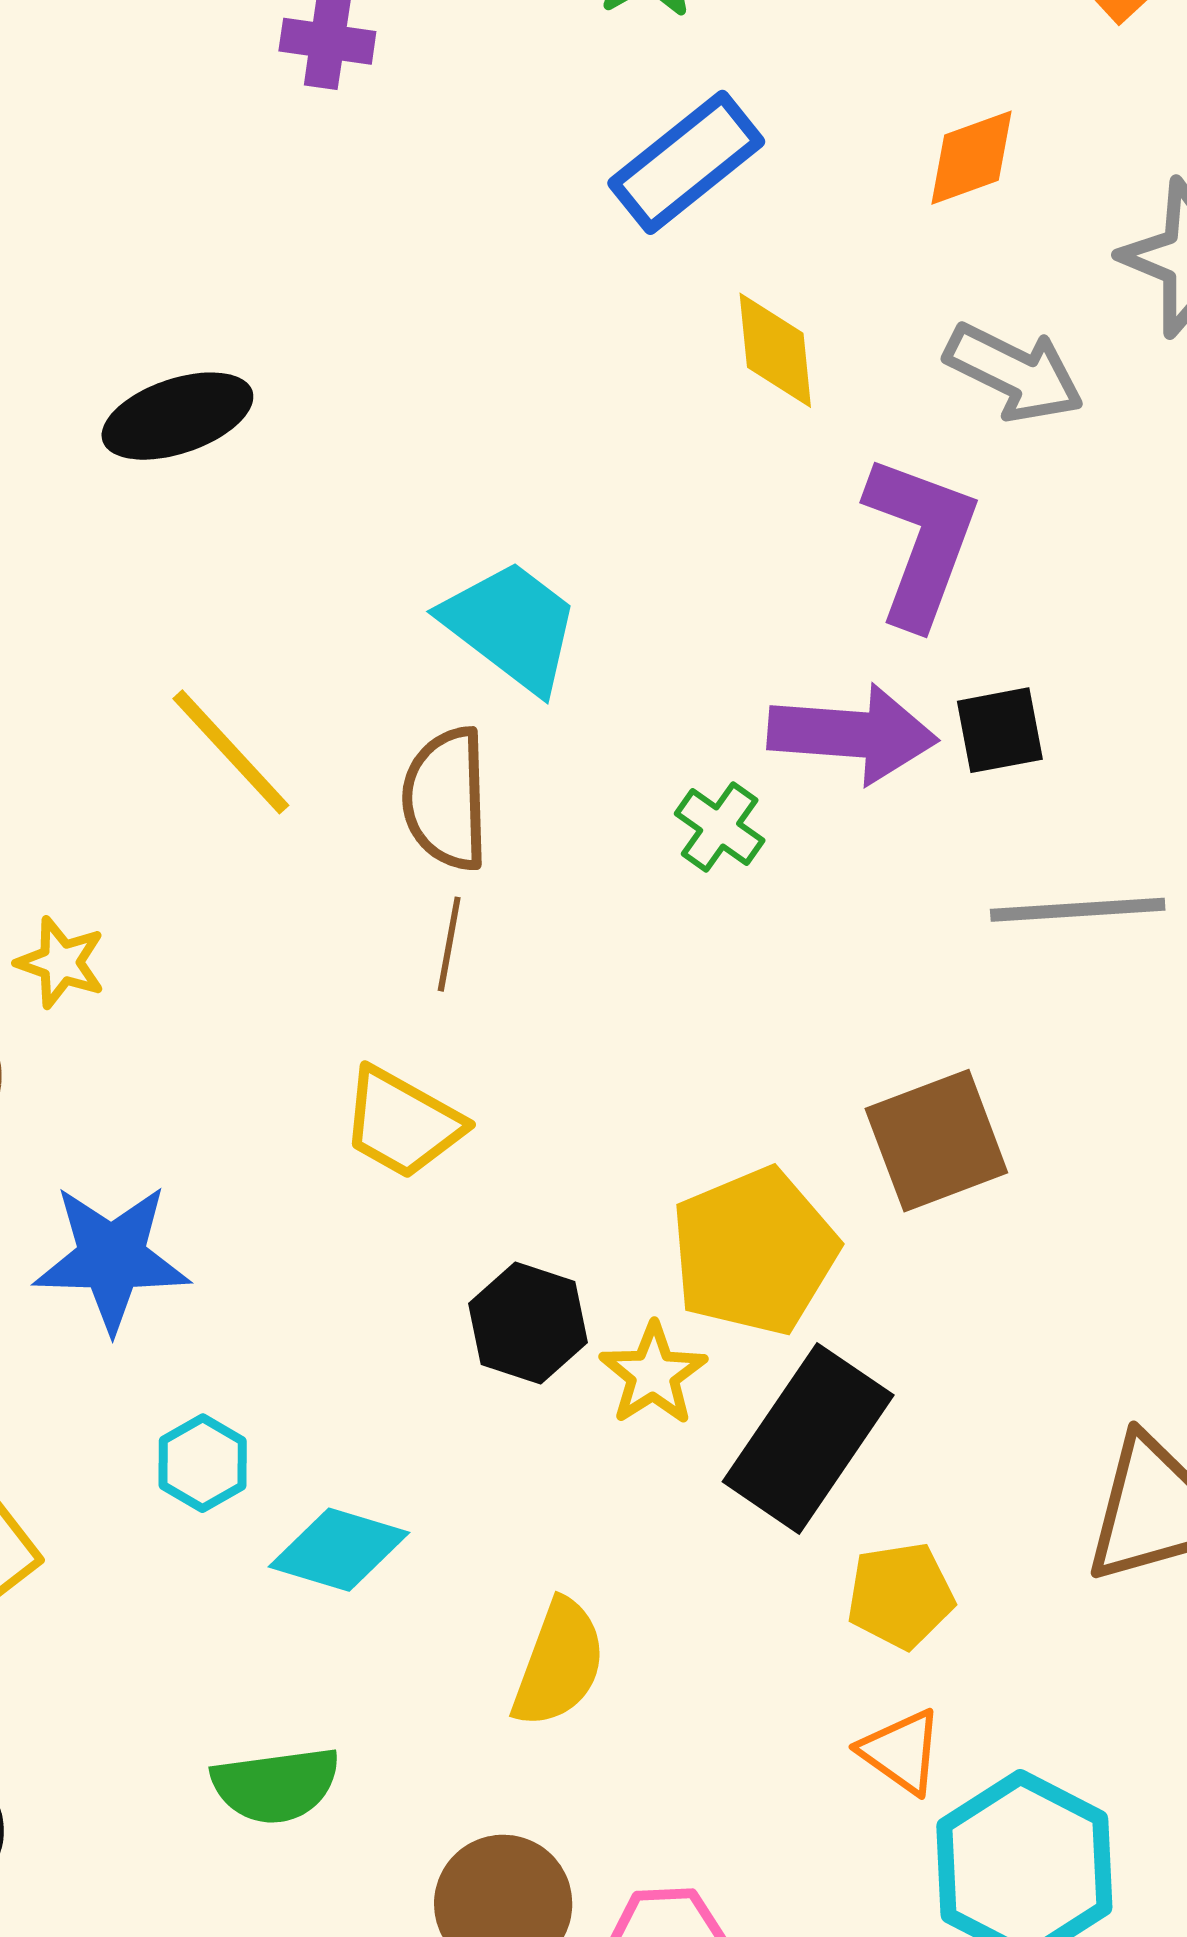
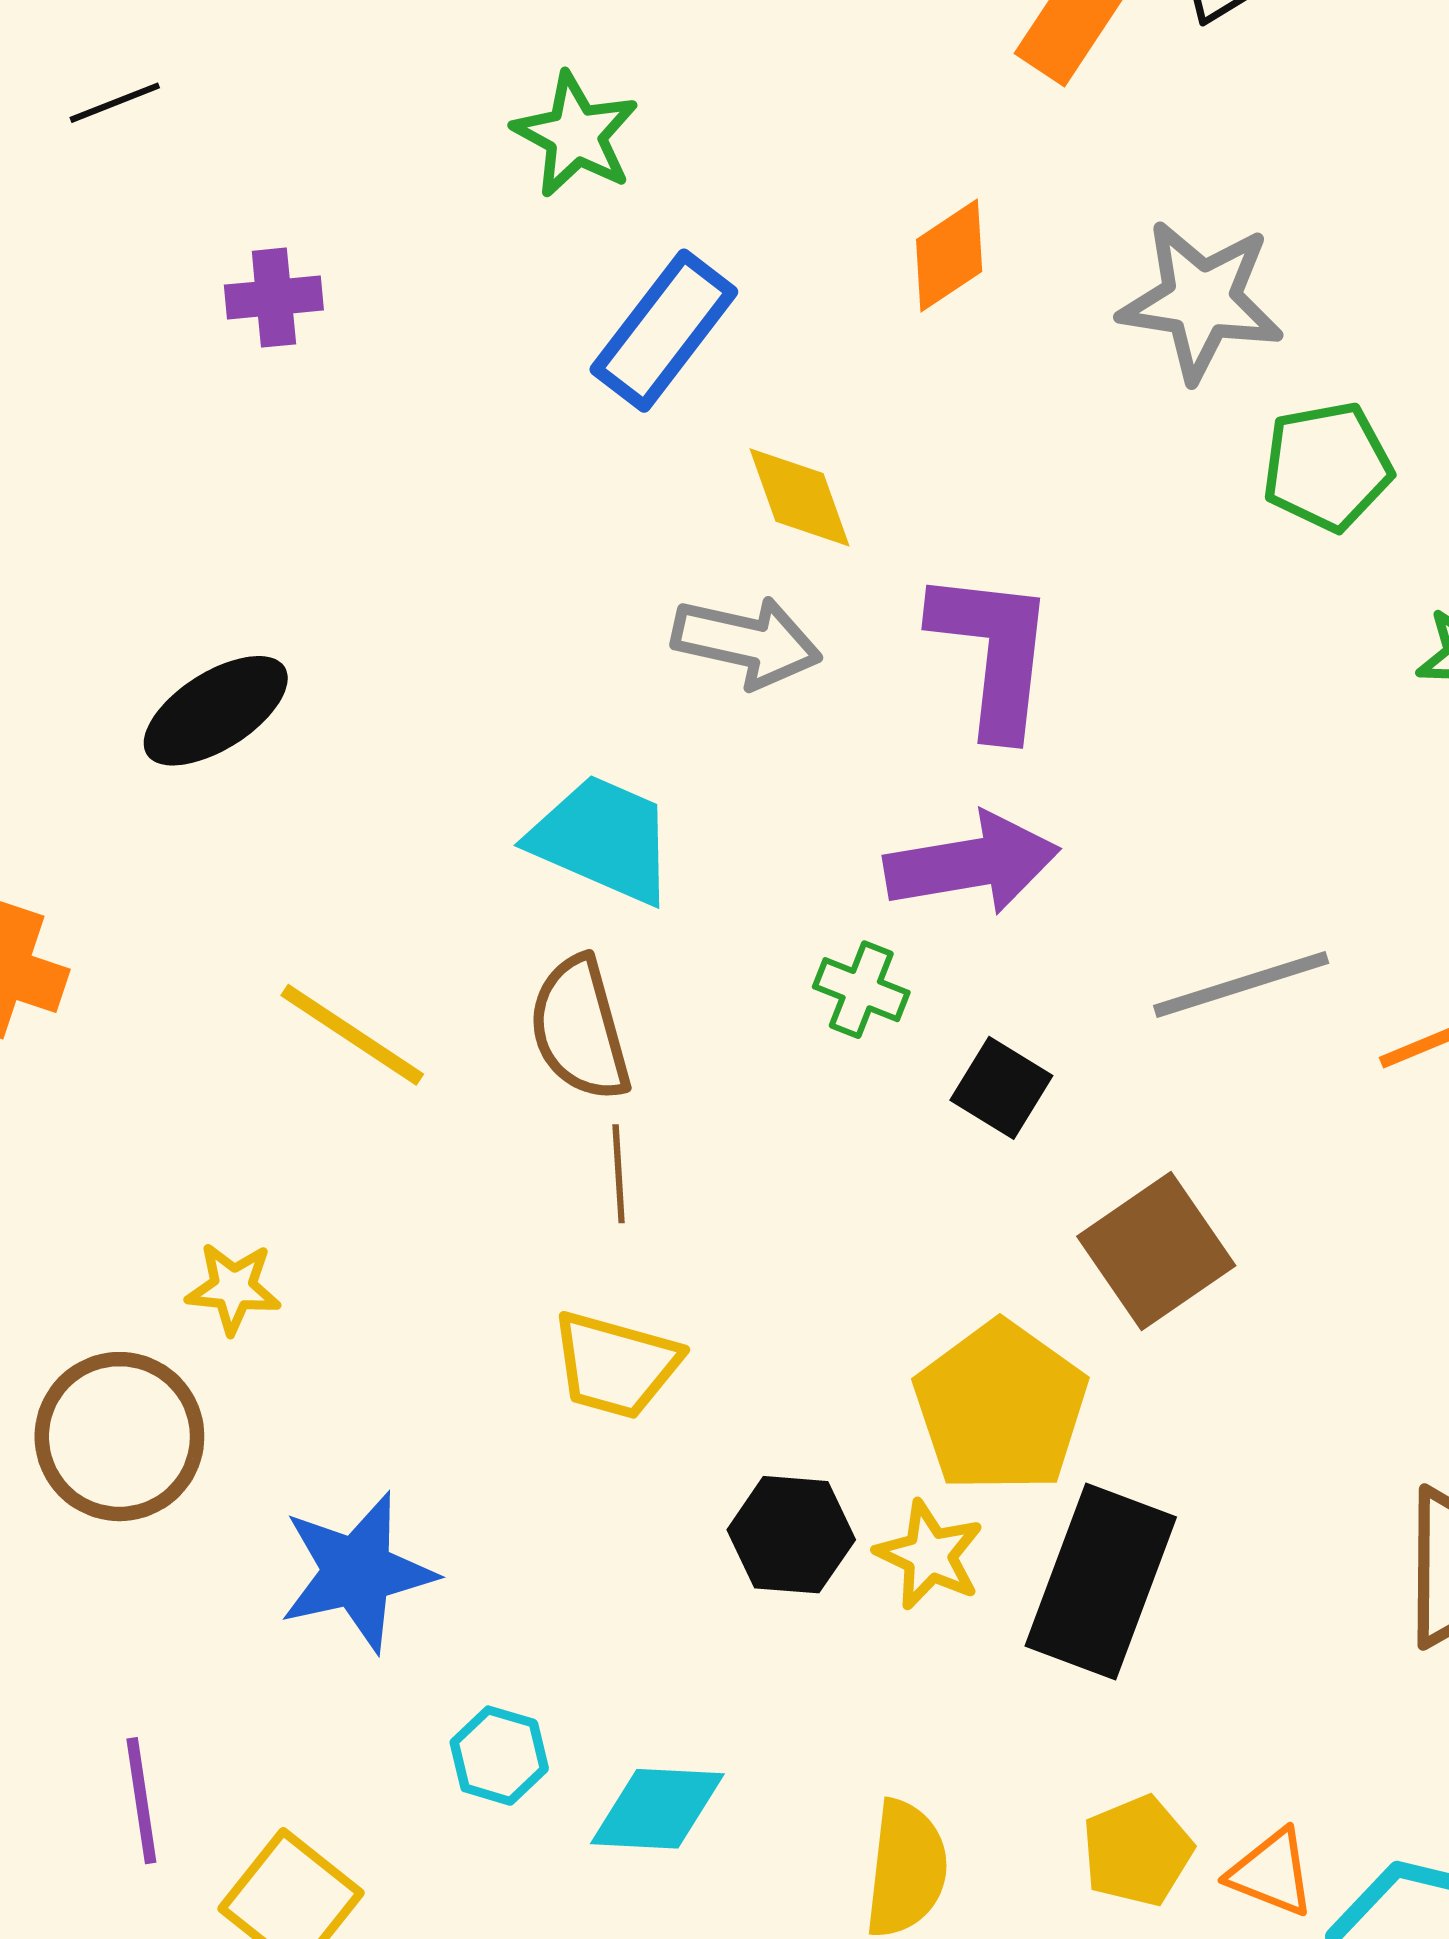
gray arrow: (1014, 373) -> (747, 642), moved
black square: (1000, 730) -> (1001, 1088), moved, turned -34
yellow pentagon: (900, 1596) -> (1137, 1851), moved

